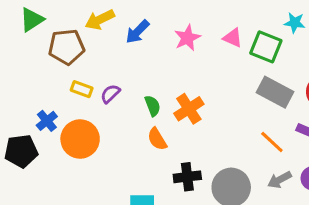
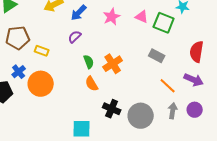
brown pentagon: (66, 47) -> (18, 38), moved
gray rectangle: (275, 92) -> (157, 56), moved, size x0.7
purple semicircle: (110, 94) -> (75, 37), moved
black cross: (187, 177) -> (112, 109), turned 30
gray arrow: (280, 180) -> (173, 111), turned 126

